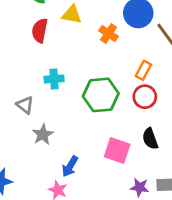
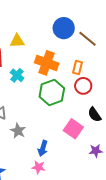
orange cross: (109, 33) -> (47, 63), moved, size x1.6
cyan cross: (54, 79) -> (17, 75), moved, turned -32
pink square: (117, 151) -> (73, 129), turned 30

